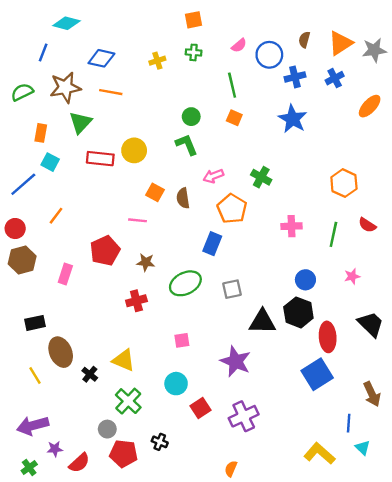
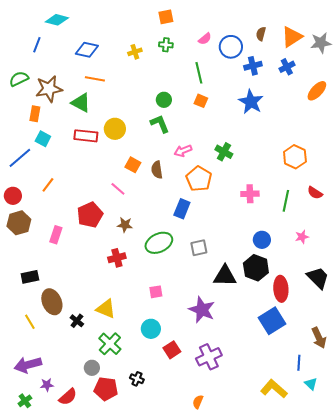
brown star: (65, 87) -> (49, 89), moved
green triangle: (80, 122) -> (81, 103), moved, turned -45
pink line: (138, 220) -> (118, 189), turned 35

